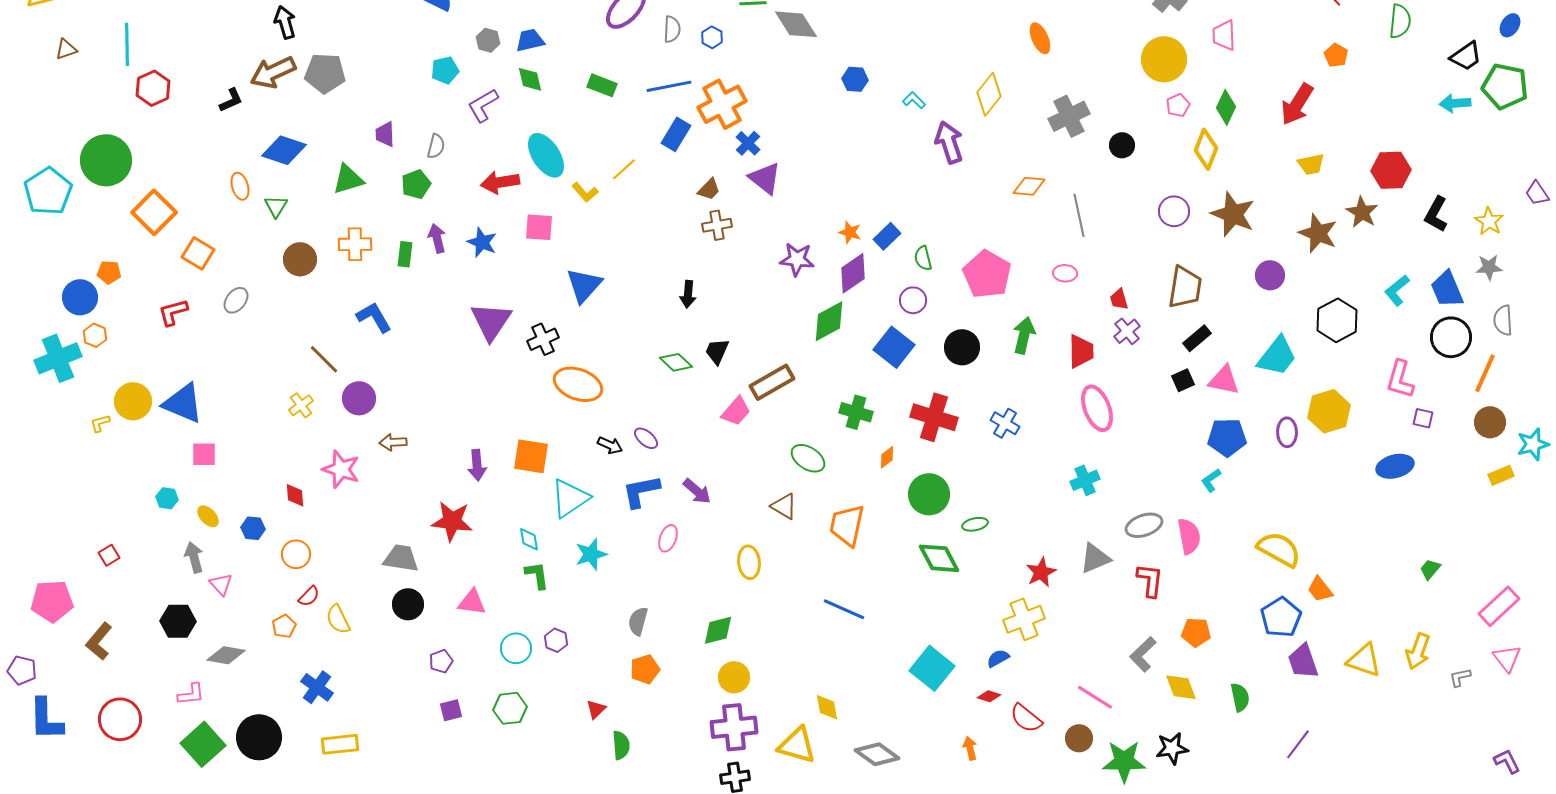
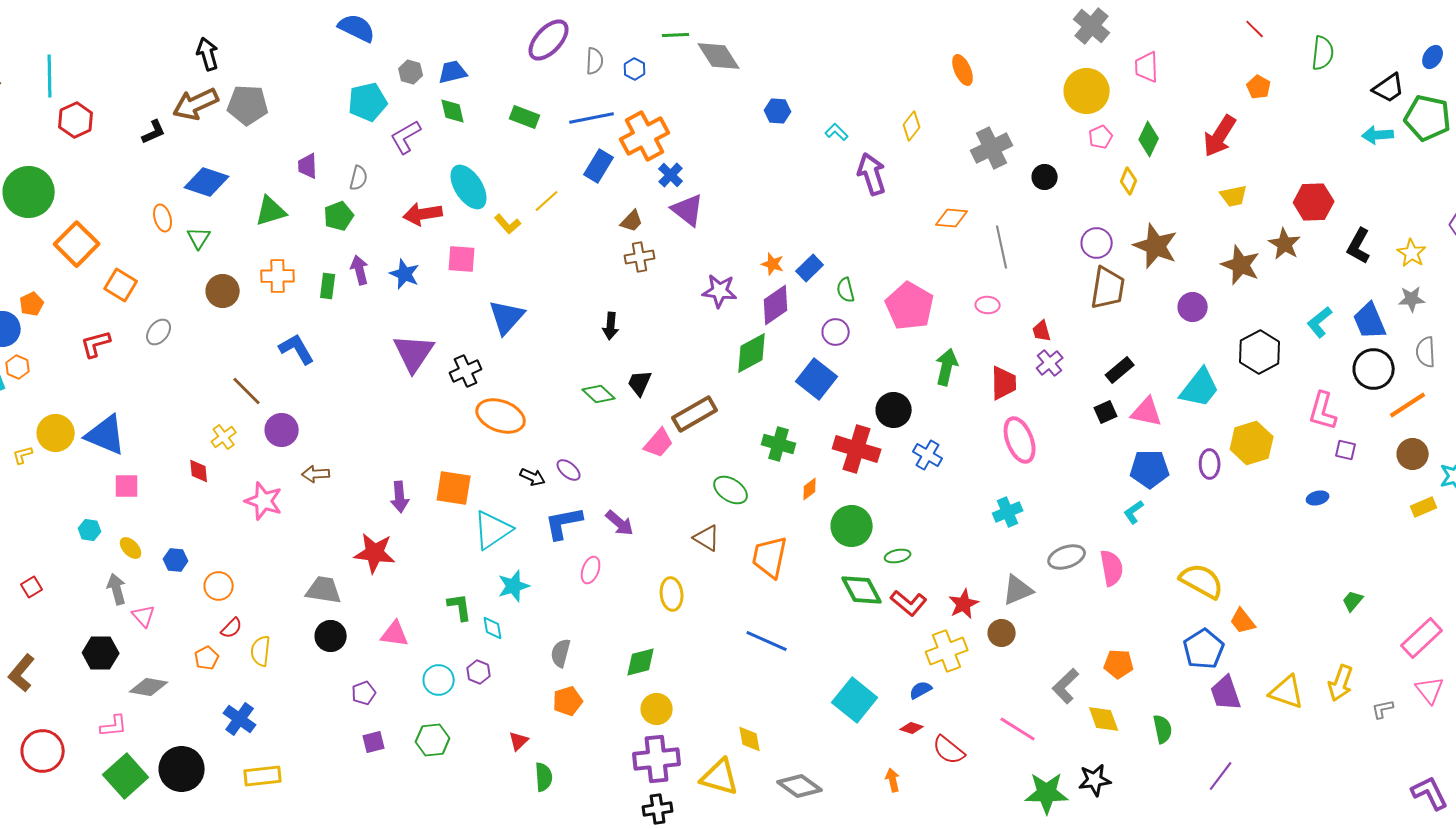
cyan pentagon: (445, 70) -> (368, 102), size x1.4
yellow diamond: (989, 94) -> (912, 126), size x0.7
yellow diamond: (1206, 149) -> (1129, 181), size x0.7
orange pentagon: (109, 272) -> (32, 304), turned -30
brown trapezoid: (1185, 287) -> (1108, 288), moved
black circle: (962, 347) -> (894, 410), moved
orange line: (1485, 373) -> (1408, 405), turned 33
blue ellipse: (1395, 466) -> (1318, 498), size x0.6
red diamond: (295, 495) -> (199, 471), moved
cyan diamond: (529, 539) -> (493, 628), moved
red L-shape: (1150, 580) -> (909, 603), moved, turned 123
yellow semicircle: (338, 619) -> (261, 651), turned 32
brown circle: (1079, 738) -> (1002, 633), moved
purple L-shape: (1507, 761) -> (1430, 793), size x1.4

